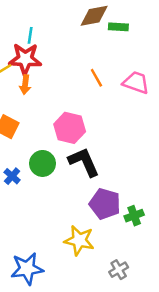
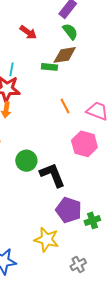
green rectangle: (118, 27) -> (49, 67), moved
pink hexagon: (70, 128) -> (84, 144), moved
green circle: (43, 163) -> (26, 161), moved

